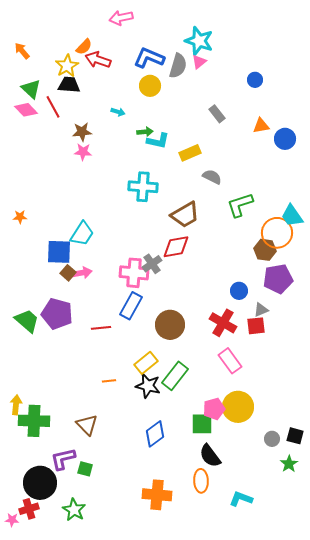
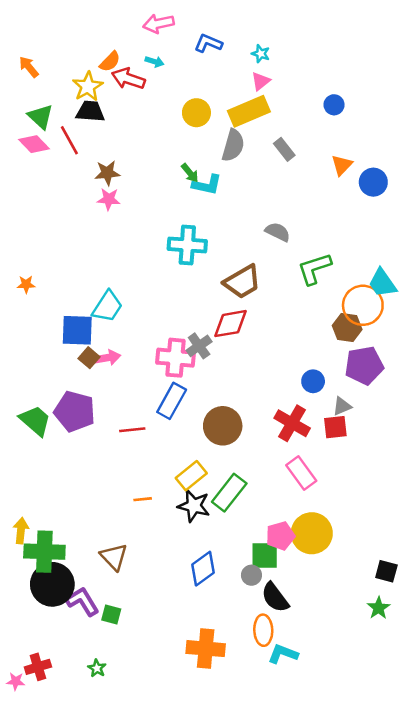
cyan star: (199, 41) -> (261, 54), size x0.5
blue L-shape: (149, 58) -> (208, 43), moved, size x0.7
gray semicircle: (178, 66) -> (233, 145), moved
cyan arrow: (118, 112) -> (155, 62), moved
orange triangle: (261, 126) -> (342, 165), turned -36
green arrow: (145, 132) -> (190, 173), turned 56
yellow rectangle: (190, 153) -> (249, 111), moved, size x1.4
gray circle: (272, 439) -> (251, 575), moved
purple L-shape: (63, 459) -> (82, 601), turned 72
black circle: (40, 483) -> (52, 584), moved
cyan L-shape: (241, 499) -> (283, 654), moved
green star: (74, 510) -> (97, 668), size x0.6

